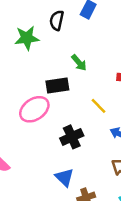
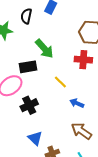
green arrow: (79, 63) -> (44, 49), size x1.5
black cross: (72, 137) -> (29, 105), moved

